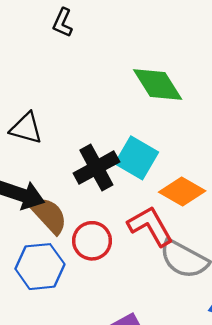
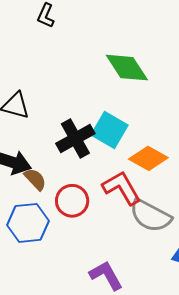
brown semicircle: (49, 215) -> (35, 179), size x0.7

